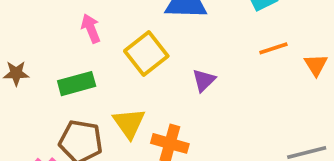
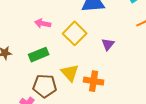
pink arrow: (91, 28) -> (43, 23), turned -49

